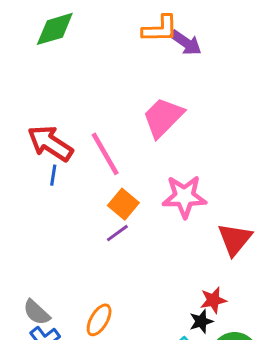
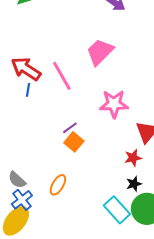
orange square: (123, 204) -> (74, 142), moved
red star: (213, 300) -> (133, 158), moved
black star: (201, 321) -> (134, 184), moved

